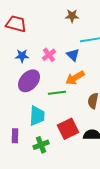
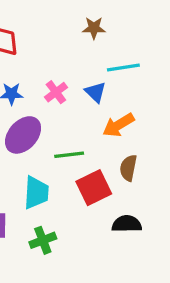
orange arrow: (75, 78) -> (118, 125), moved
red square: (68, 129) -> (94, 188), moved

